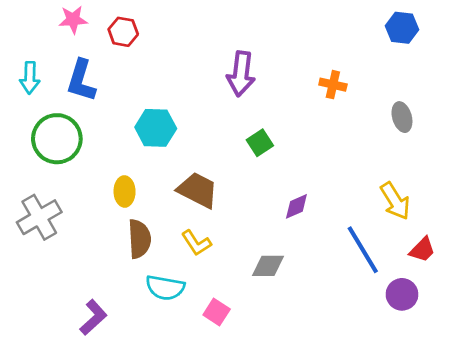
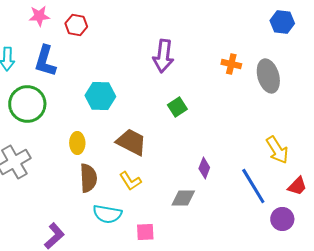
gray ellipse: (402, 117) -> (268, 76), moved, size x1.5
purple diamond: (296, 206) -> (204, 168), moved, turned -45
pink square: (217, 312) -> (145, 232), turned -36

